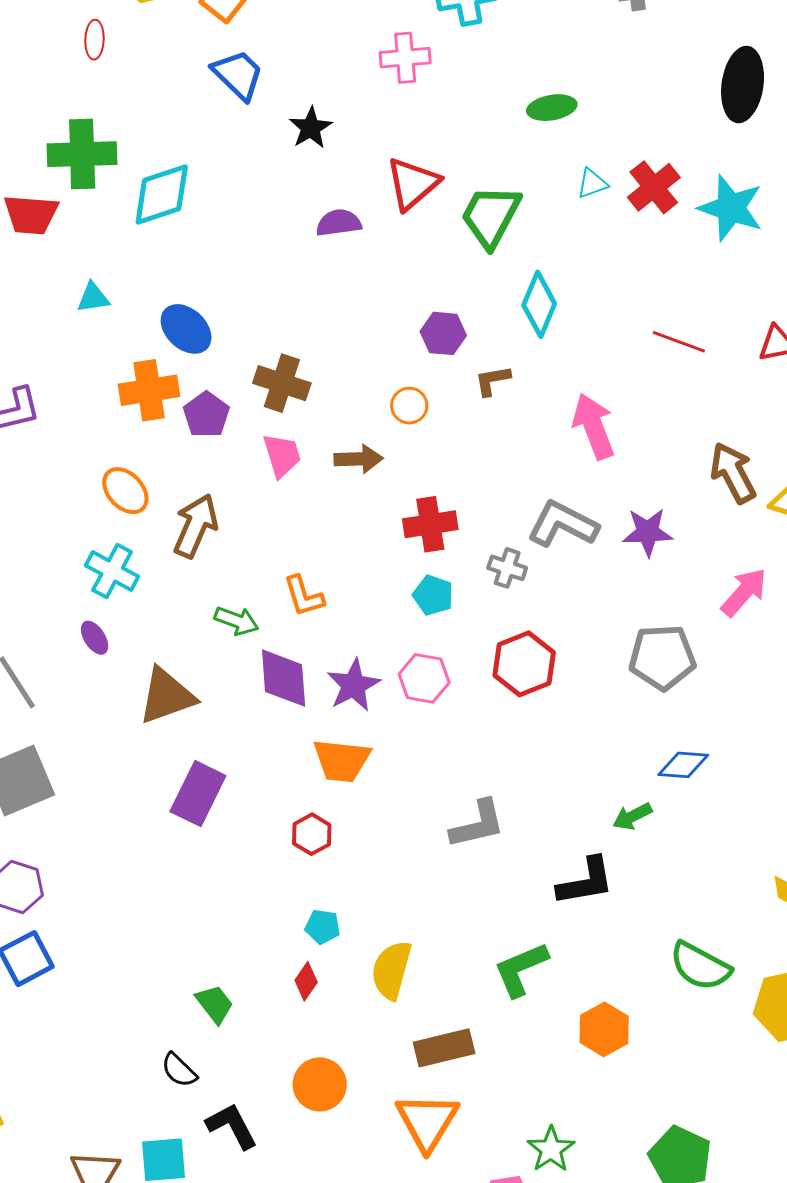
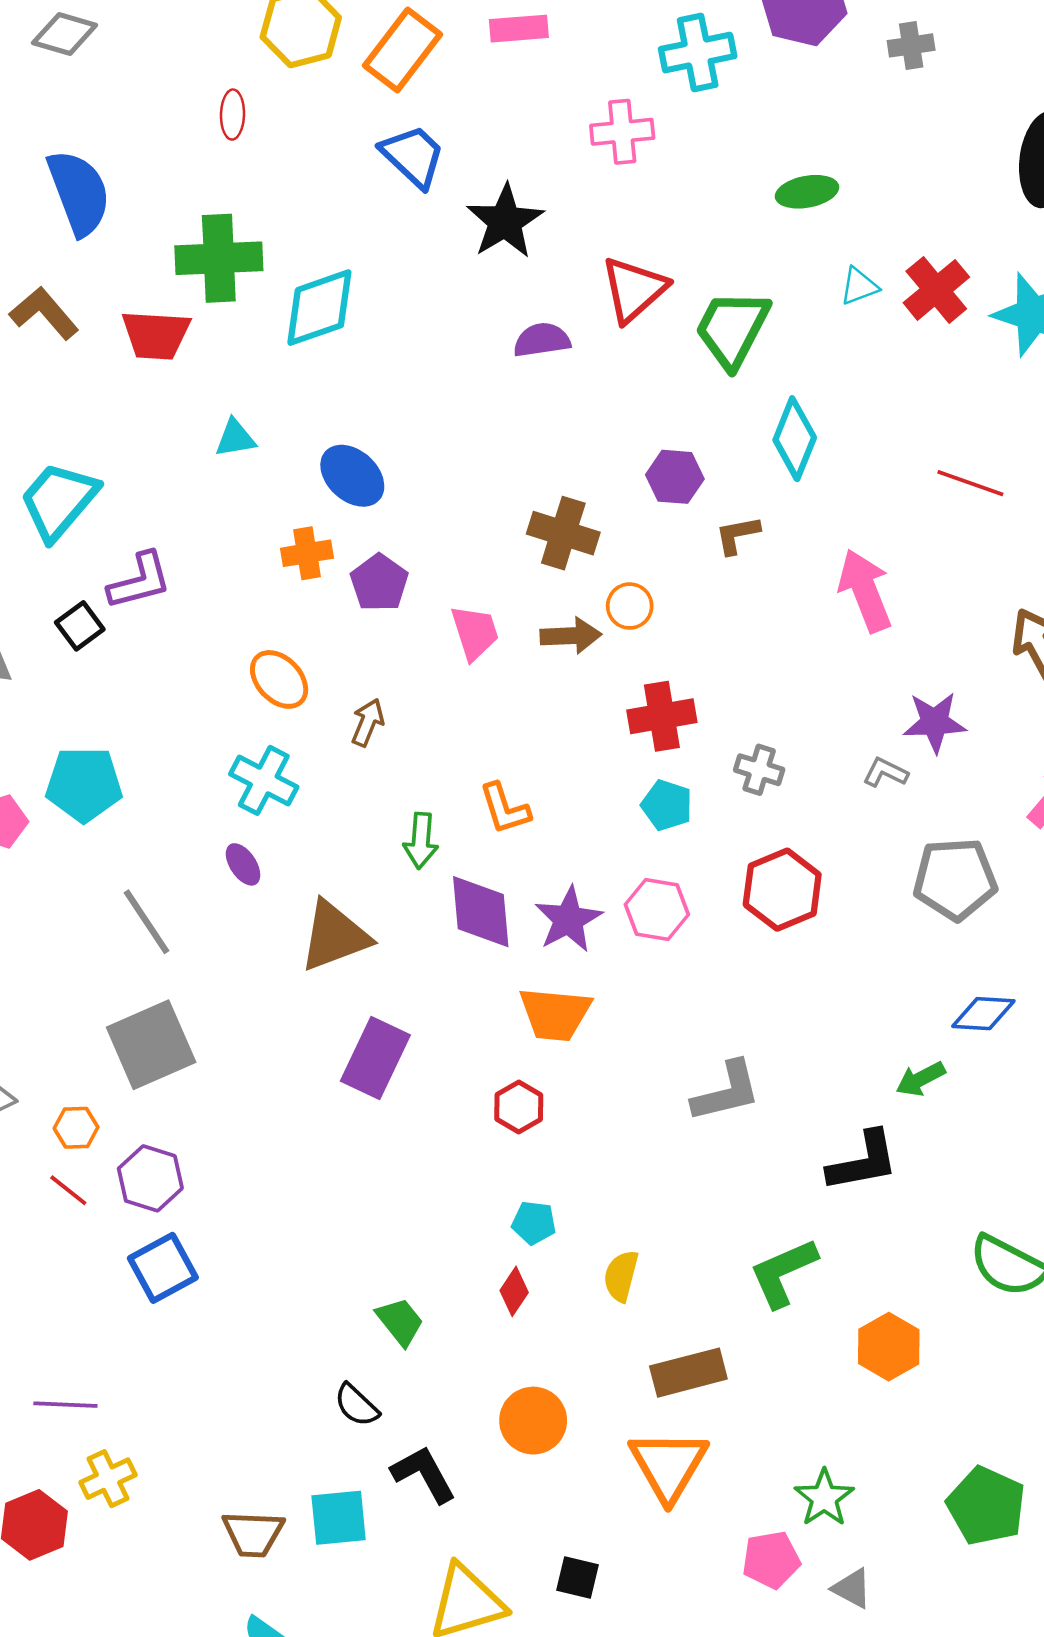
black star: (311, 128) -> (505, 221), size x1.4
brown cross: (282, 383) -> (563, 533), moved
orange cross: (149, 390) -> (307, 553), size x0.7
orange circle: (409, 406) -> (630, 606), moved
gray L-shape: (563, 524) -> (885, 772), moved, size x0.5
brown arrow: (196, 526) -> (368, 722), size x0.6
green arrow: (237, 621) -> (421, 841), turned 75
yellow semicircle: (391, 970) -> (621, 1276), size x0.7

